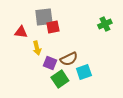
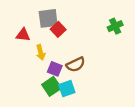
red square: (53, 27) -> (58, 29), turned -32
cyan square: (84, 72) -> (67, 89), moved
green square: (60, 79) -> (52, 86), moved

